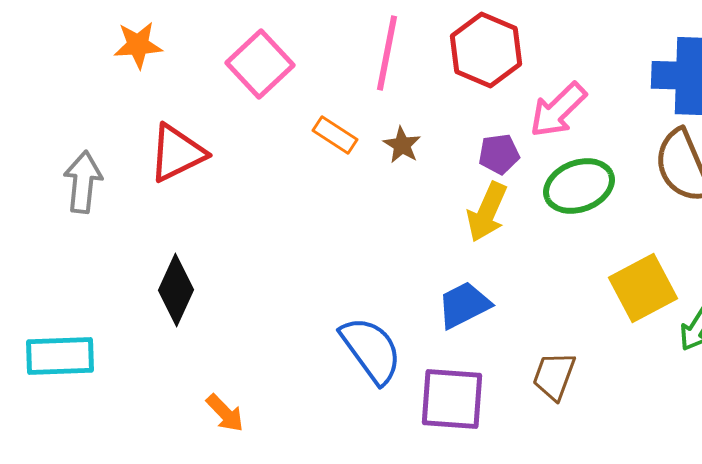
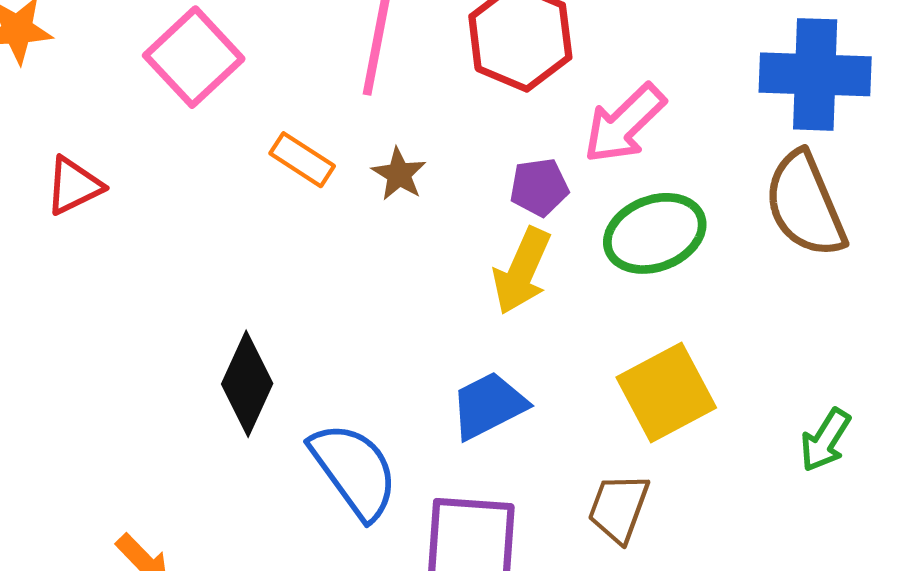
red triangle: (177, 153) -> (74, 186), size x0.7
yellow square: (643, 288) -> (666, 392), moved
black diamond: (176, 290) -> (247, 384), moved

